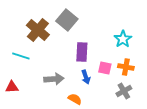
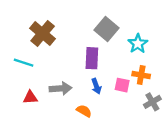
gray square: (67, 20) -> (106, 29), moved
pink square: (105, 68) -> (122, 85), moved
red triangle: (12, 87) -> (30, 97), moved
gray cross: (124, 91) -> (152, 102), moved

